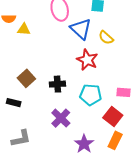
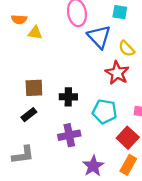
red star: (87, 60) -> (117, 73), moved
brown square: (26, 78) -> (34, 88), turned 36
black rectangle: (14, 103) -> (29, 115), moved, turned -56
purple cross: (61, 118) -> (69, 135), turned 30

